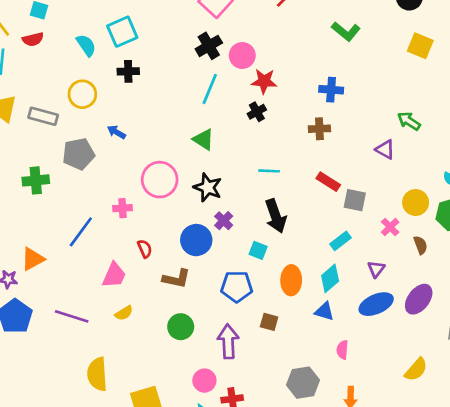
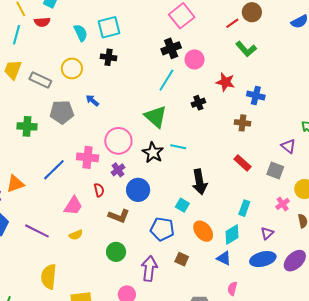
green L-shape: (346, 31) -> (246, 49), moved
red star: (264, 81) -> (225, 82), moved
green triangle: (203, 139) -> (156, 117), size x1.4
cyan line: (269, 171) -> (178, 147), moved
gray square: (355, 200) -> (275, 171), moved
pink cross: (123, 208) -> (88, 157), size x1.5
purple cross: (224, 221) -> (118, 170), moved
cyan rectangle: (341, 241) -> (244, 208), turned -42
orange ellipse: (291, 280) -> (203, 231), turned -50

